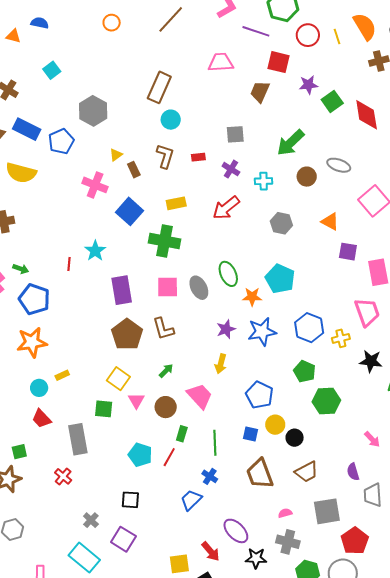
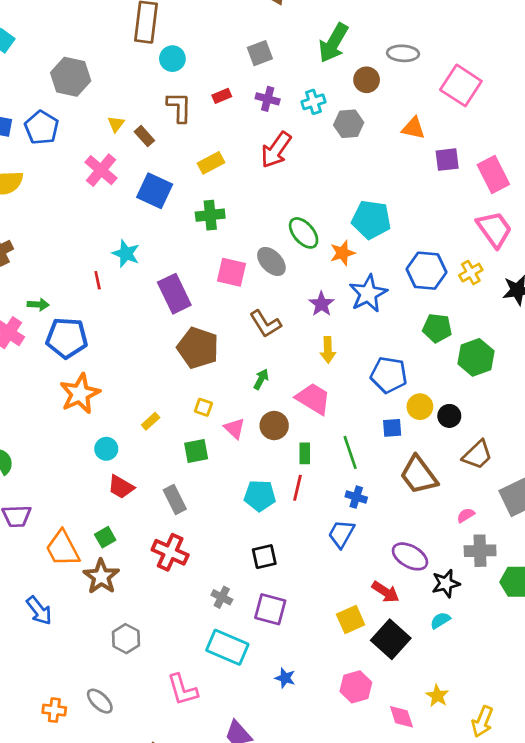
pink cross: (95, 185) -> (101, 170), turned 35
gray hexagon: (281, 223) -> (349, 124), moved
green cross: (164, 241) -> (210, 215), size x0.7
pink square: (168, 287) -> (232, 272), turned 30
brown L-shape: (163, 329) -> (265, 324), moved
yellow rectangle: (62, 375) -> (151, 421), moved
yellow square: (118, 379) -> (203, 407), size x0.6
gray rectangle: (78, 439) -> (175, 499), size x0.7
red cross: (63, 476) -> (170, 552), size x1.5

